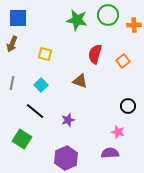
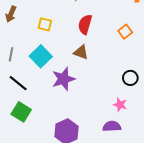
red semicircle: (95, 54) -> (85, 24), moved
cyan square: (41, 85) -> (41, 56), size x1.5
black line: (35, 111) -> (18, 83), moved
purple star: (68, 120) -> (63, 79), moved, size x1.6

